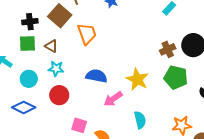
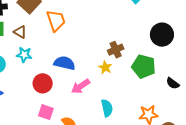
brown cross: (168, 49) -> (116, 50), moved
yellow star: (137, 79) -> (105, 67), size x0.6
red circle: (59, 95) -> (43, 83), moved

